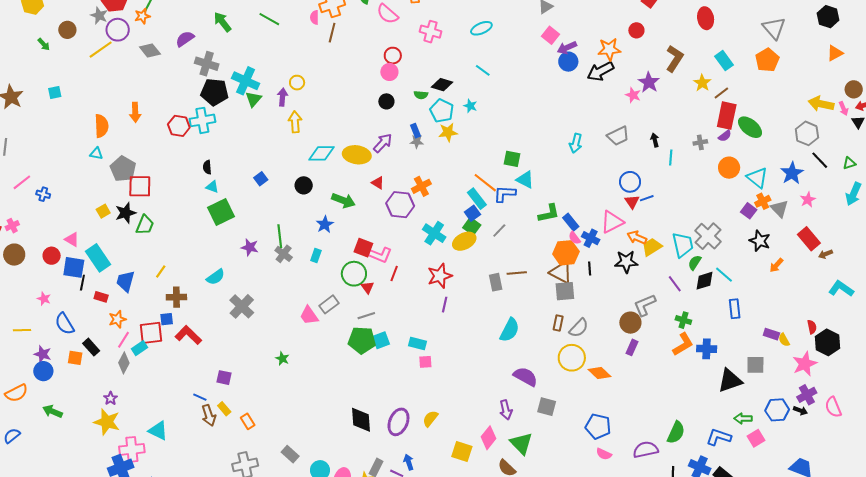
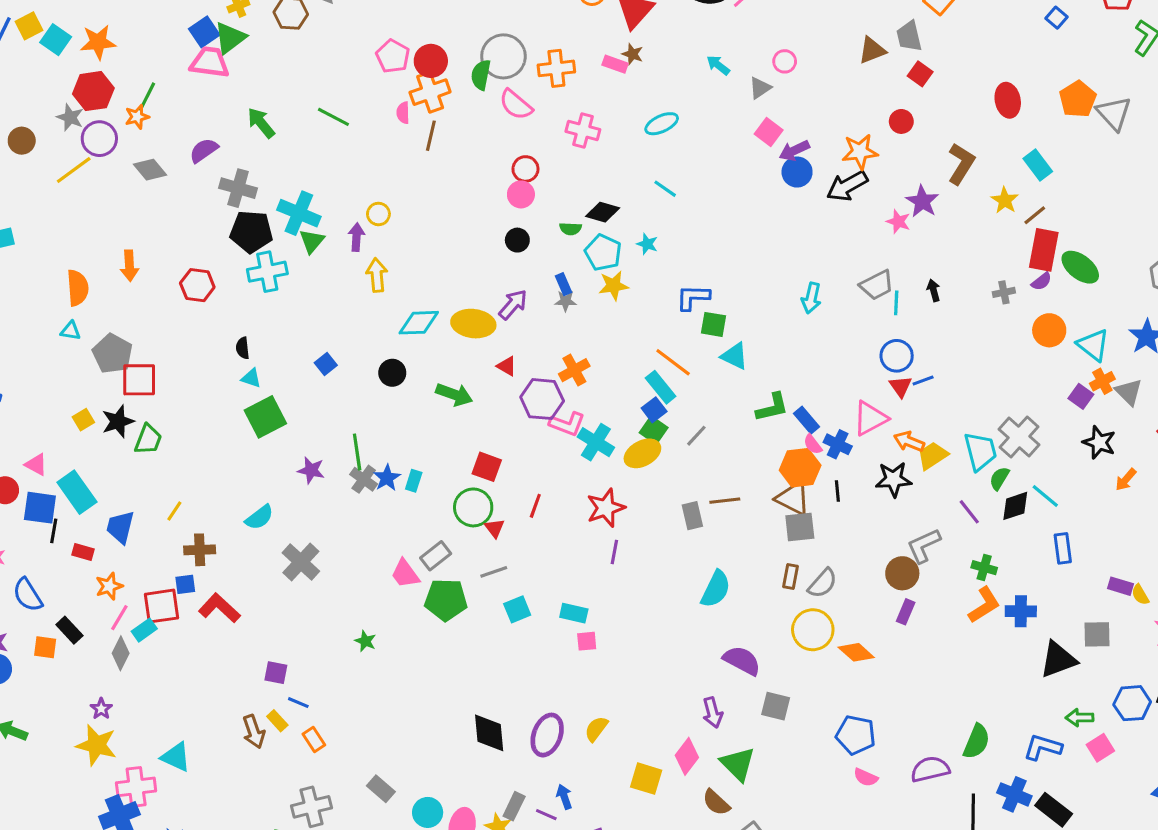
orange pentagon: (767, 60) -> (1078, 99), moved
cyan cross: (202, 120) -> (267, 272), moved
cyan line: (671, 158) -> (896, 303), moved
blue L-shape: (505, 194) -> (693, 297), moved
blue star: (325, 224) -> (387, 478), moved
pink L-shape: (380, 255) -> (567, 424), moved
green pentagon: (362, 340) -> (446, 600), moved
blue line: (200, 397) -> (298, 703), moved

